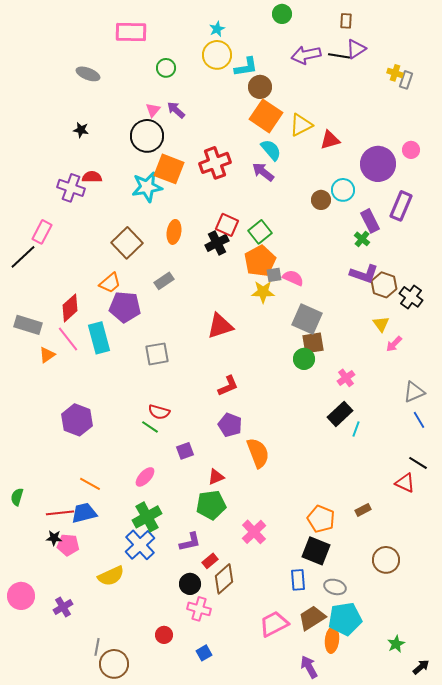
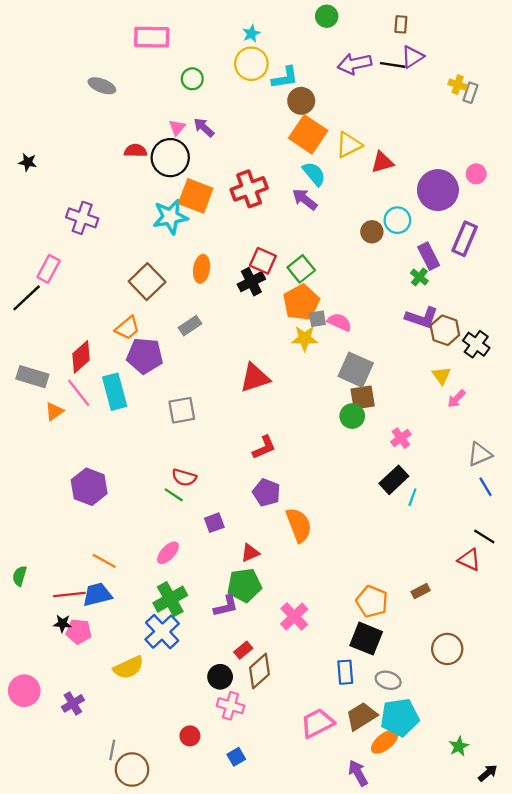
black star: (81, 130) -> (28, 162), moved
red semicircle: (92, 177) -> (135, 151), moved
purple L-shape: (190, 542) -> (226, 606), moved
orange ellipse: (332, 640) -> (385, 742), turned 45

